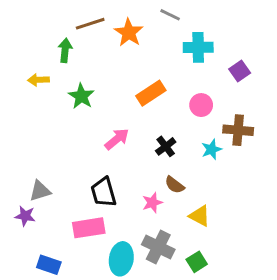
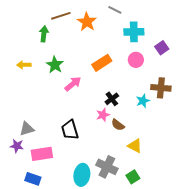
yellow arrow: (38, 80) -> (24, 65), moved
pink circle: (201, 105) -> (136, 60), moved
pink arrow: (117, 139) -> (73, 84), moved
pink star: (152, 203) -> (103, 115), moved
pink rectangle: (89, 228) -> (42, 154), moved

